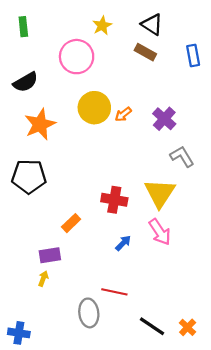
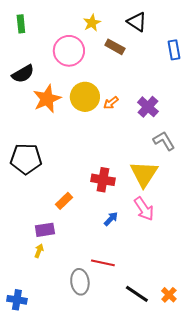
brown rectangle: (145, 52) -> (115, 47), moved
orange star: (40, 124) -> (47, 99), moved

